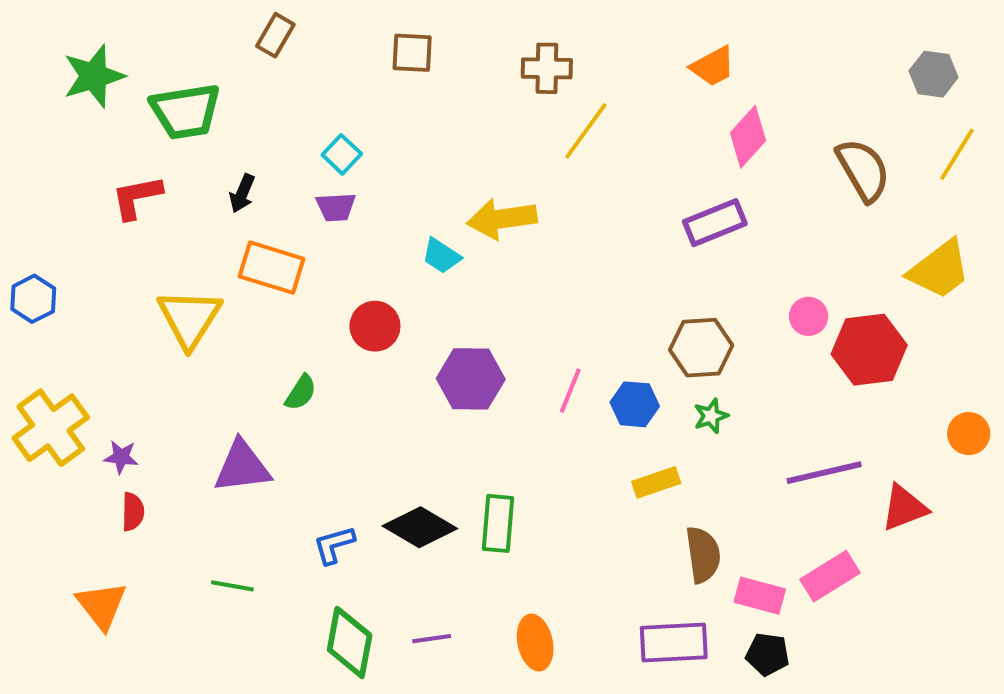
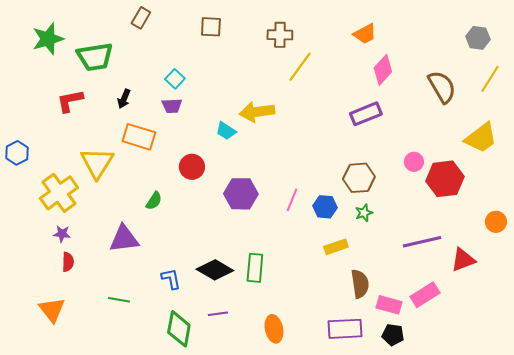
yellow cross: (51, 428) -> (59, 193), moved
blue L-shape: (334, 545) -> (171, 279), turned 95
purple line: (432, 639) -> (218, 314), moved

